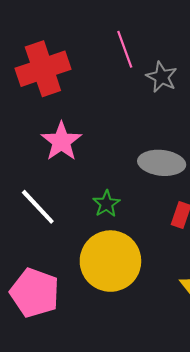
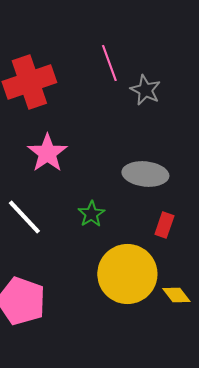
yellow circle: (110, 261) -> (127, 274), moved

